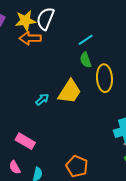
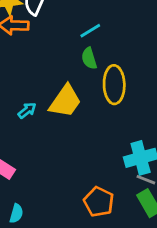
orange pentagon: (77, 166) -> (99, 202), moved

